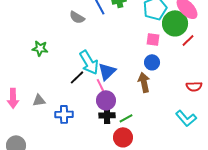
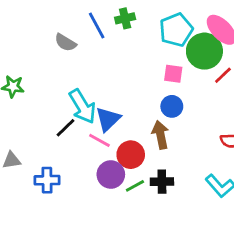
pink line: (101, 86) -> (99, 140), turned -35
purple circle: (106, 100) -> (111, 174), moved
black cross: (107, 115) -> (162, 182), moved
red circle: (123, 137) -> (131, 155), moved

